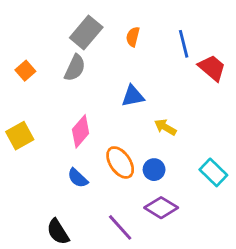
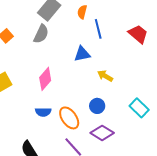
blue line: (184, 44) -> (98, 29), moved
orange ellipse: (120, 162) -> (69, 118), moved
blue semicircle: (78, 178) -> (43, 112), turned -42

